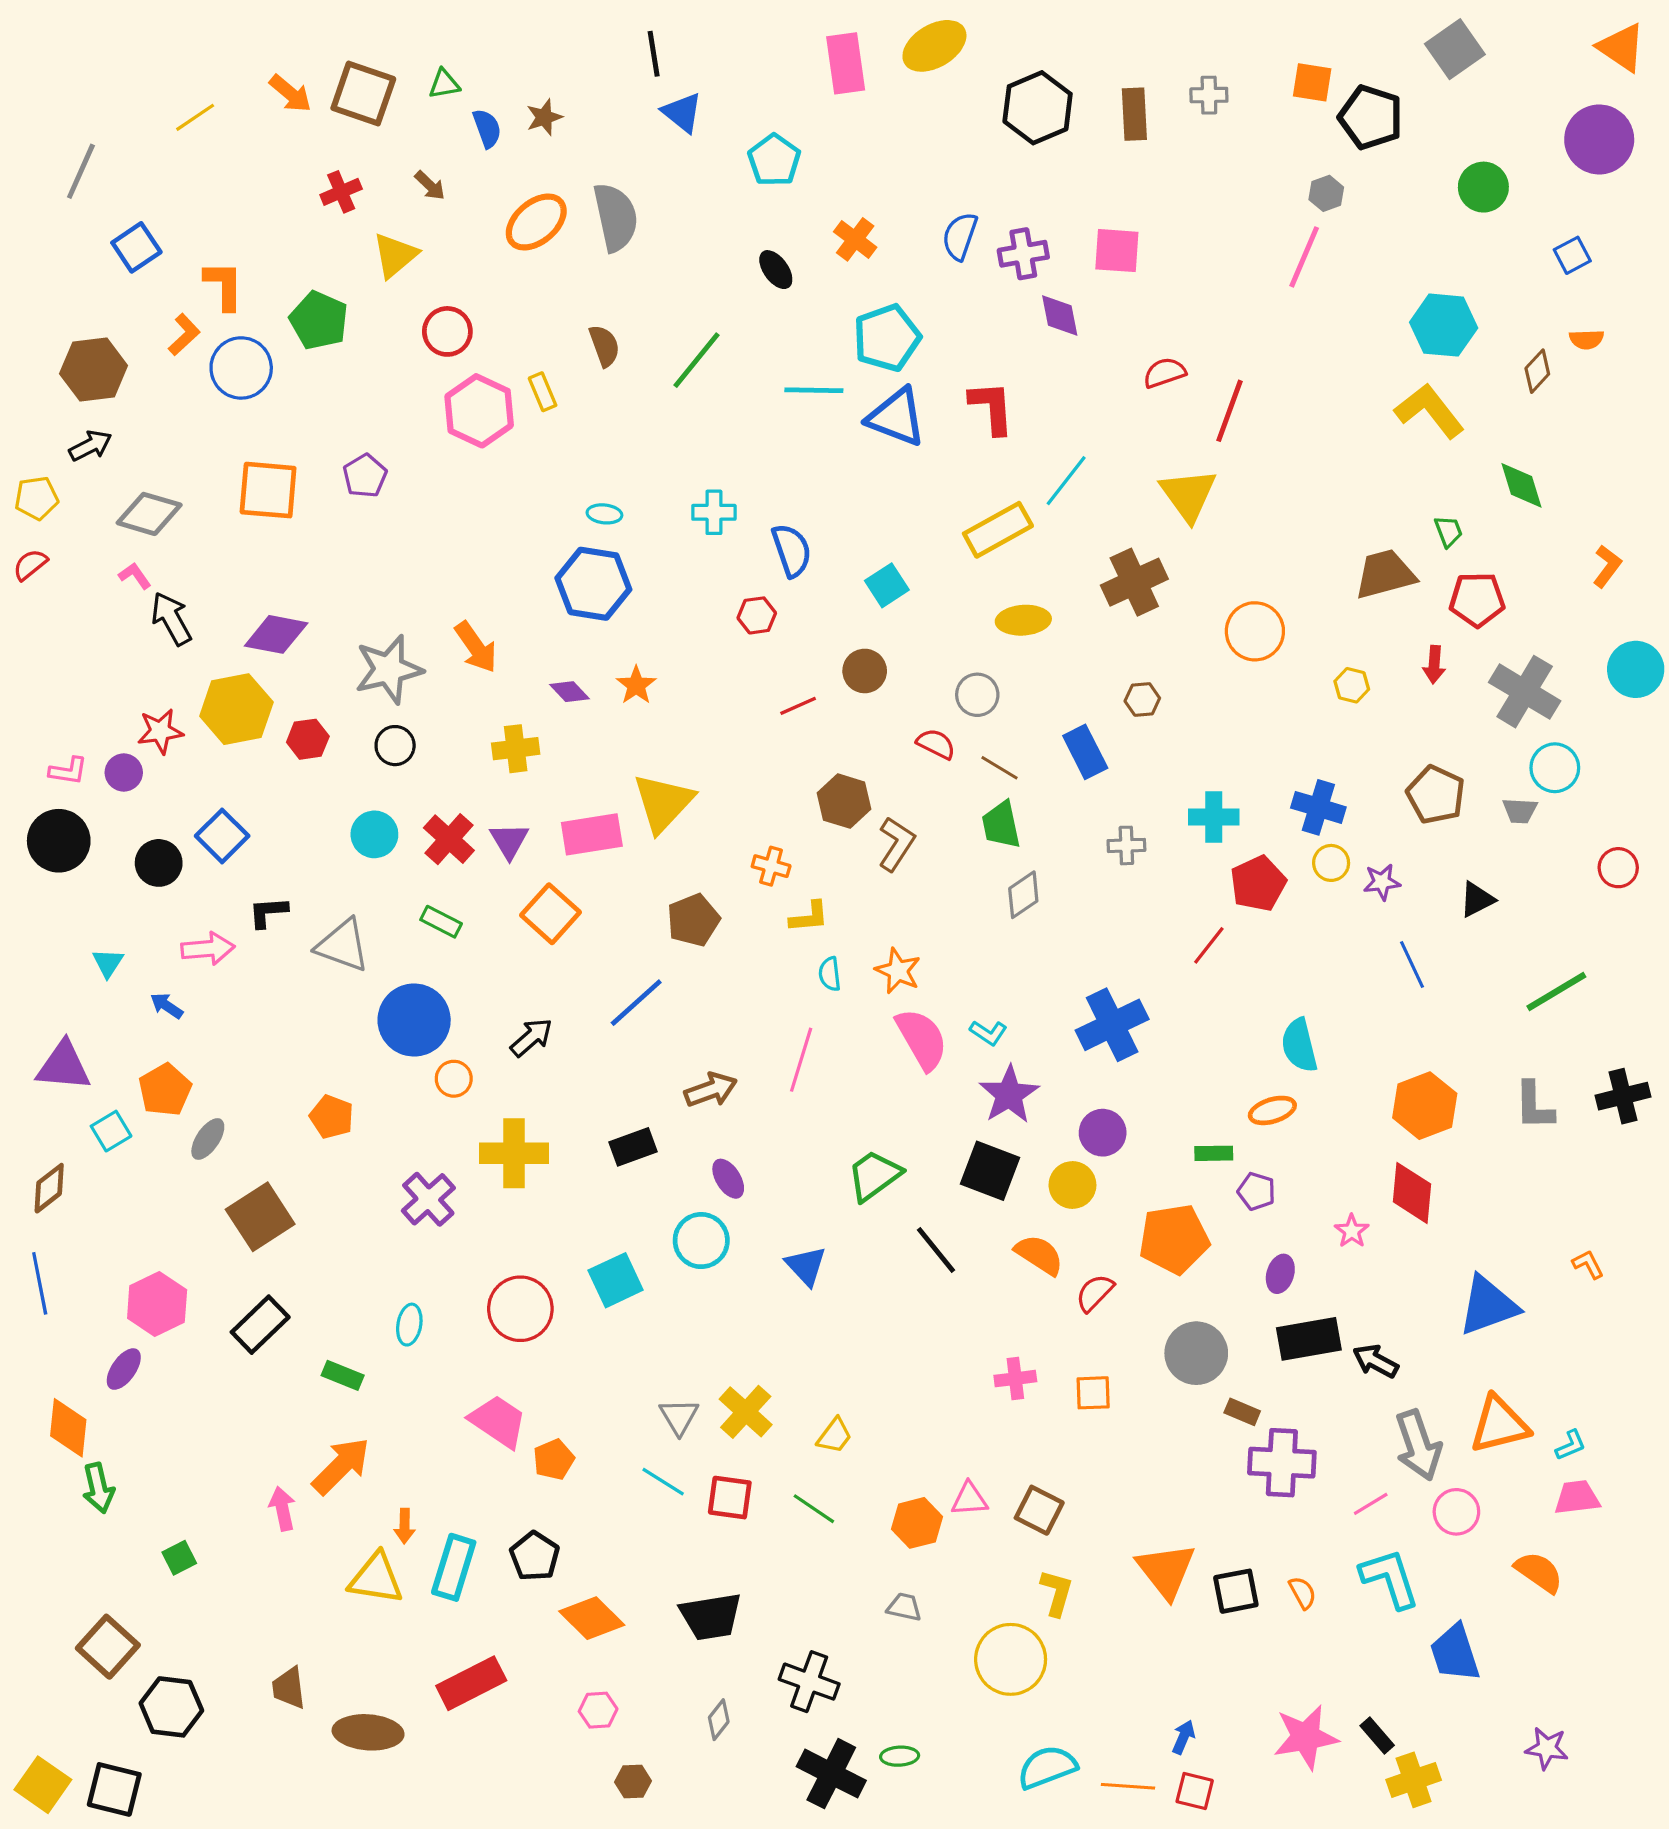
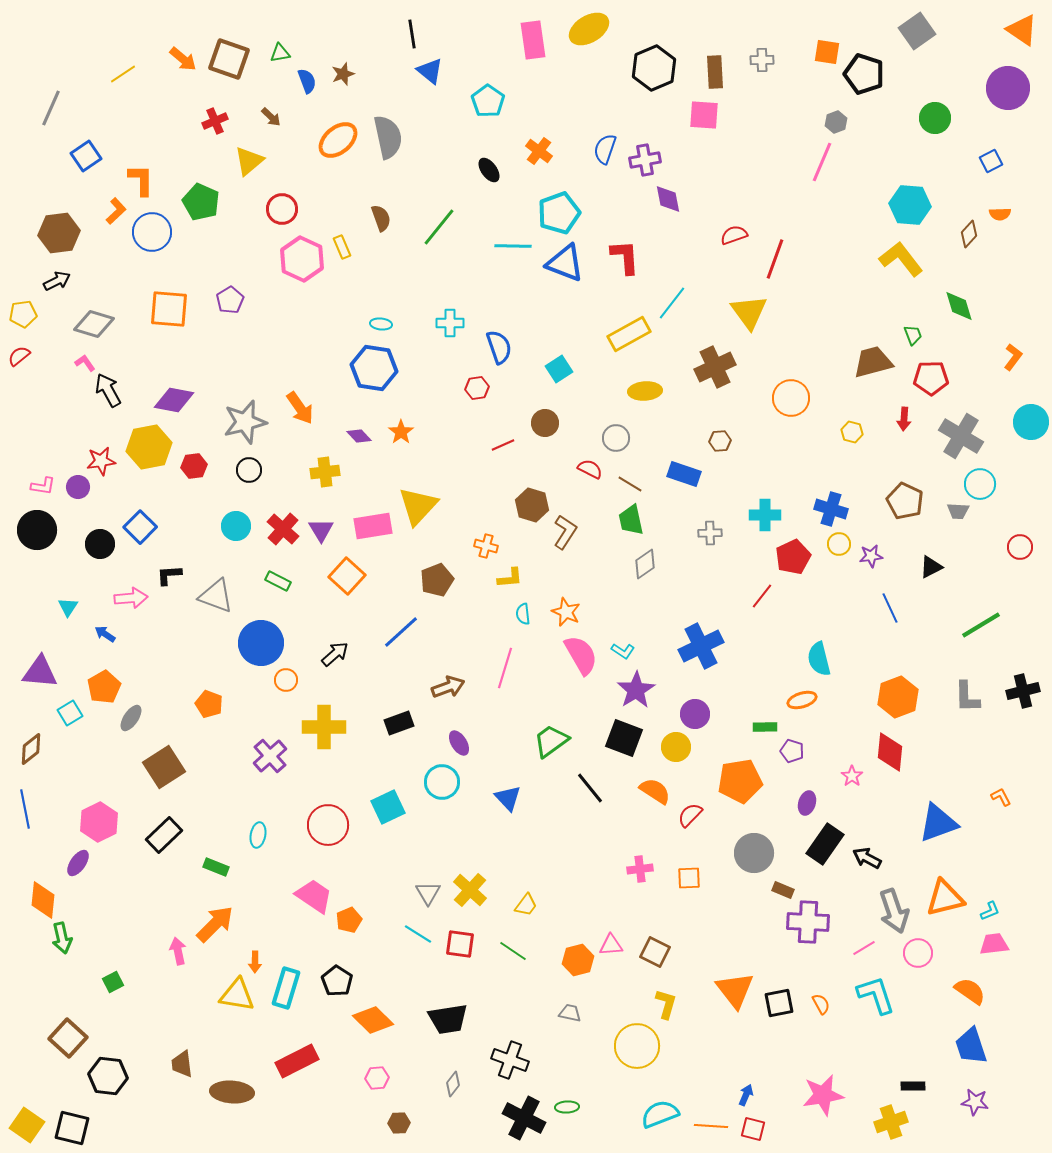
pink square: (1117, 251) -> (704, 115), moved
blue rectangle: (1085, 752) -> (684, 474), turned -44
black rectangle: (1309, 1339) -> (825, 844), turned -45
blue trapezoid: (1455, 1653) -> (971, 1046), moved
black rectangle: (1377, 1736) -> (913, 1086), moved, turned -50

